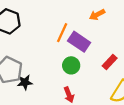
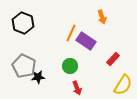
orange arrow: (97, 15) -> (102, 17), turned -80
green circle: (71, 65) -> (70, 66), moved

